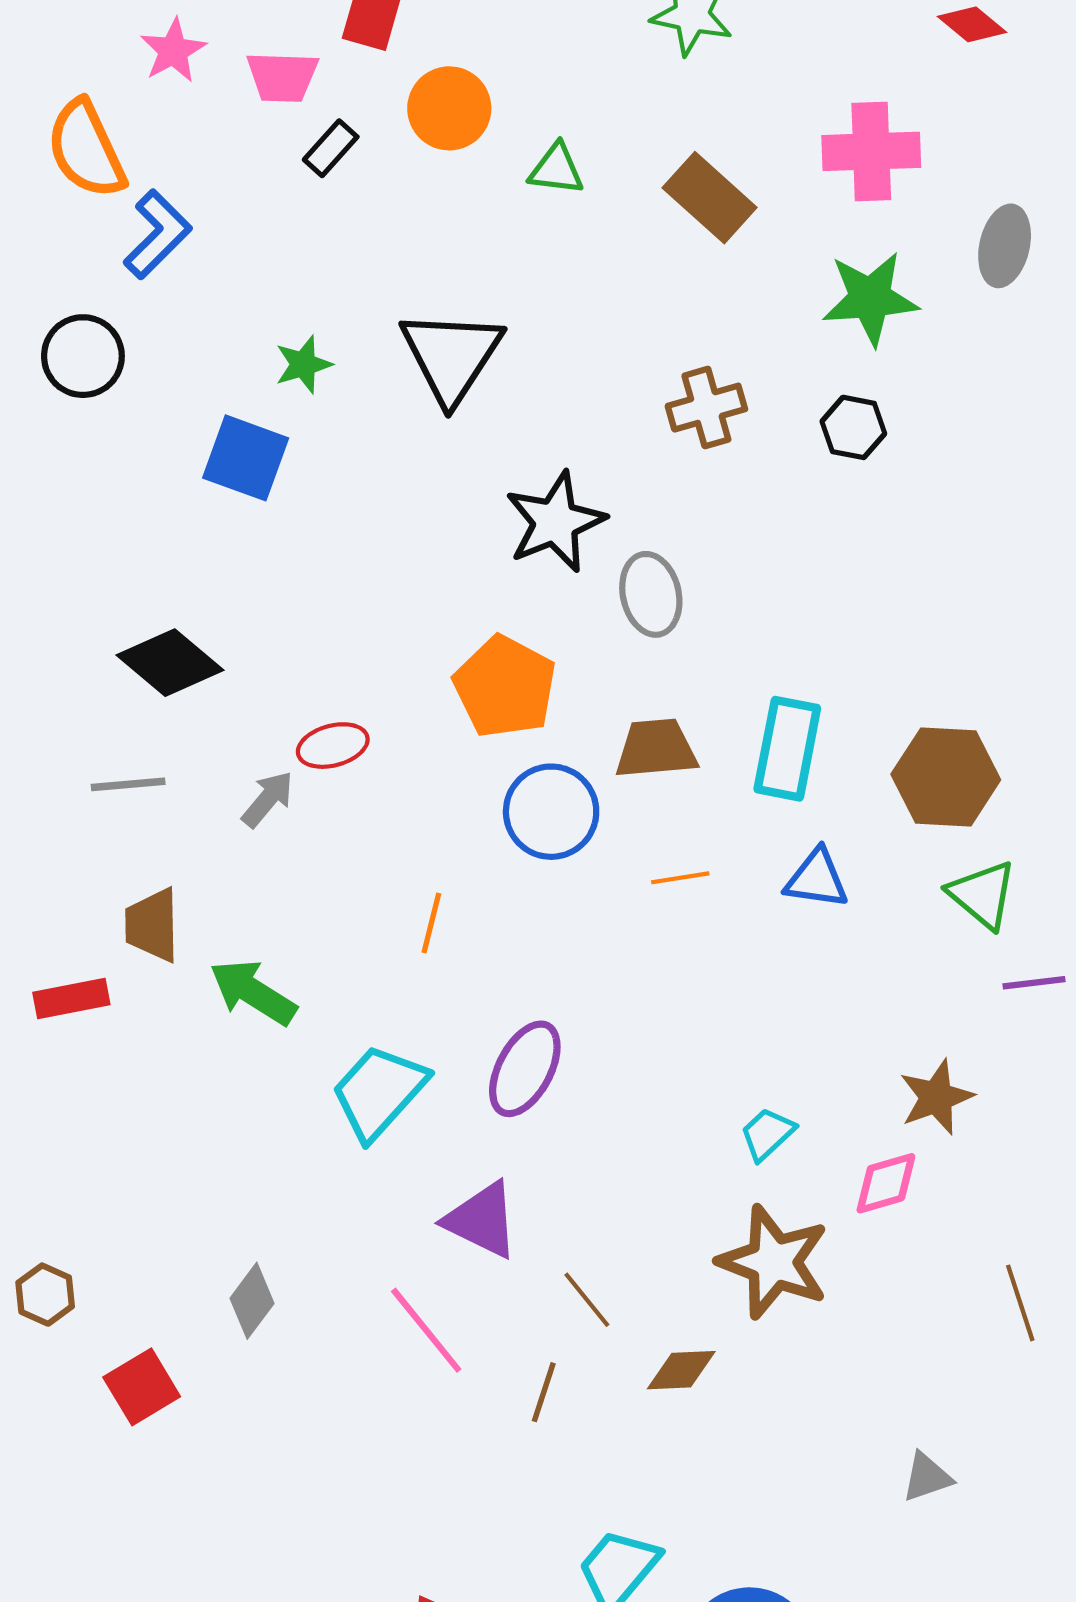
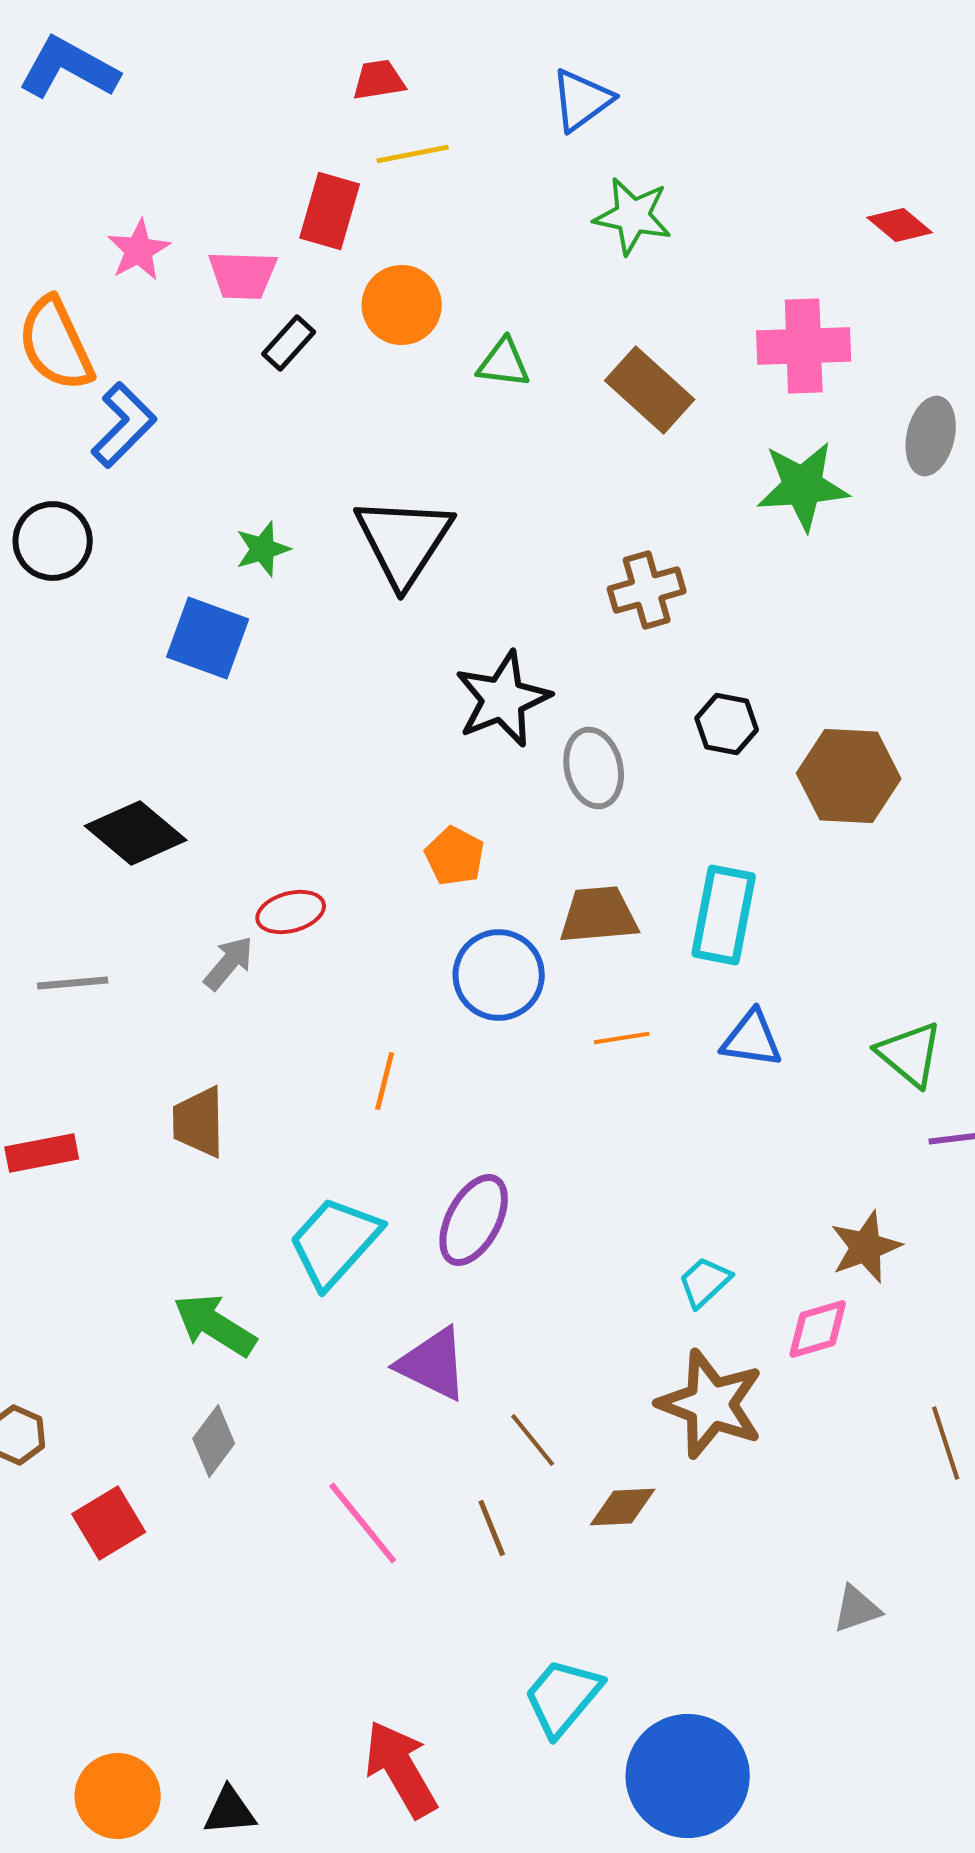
black hexagon: (853, 427) -> (727, 724), moved
orange pentagon: (505, 687) -> (455, 856), size x0.6
brown hexagon: (946, 777) -> (849, 776), moved
gray line: (128, 784) -> (73, 983), moved
brown trapezoid: (152, 925) -> (199, 1122), moved
green arrow: (253, 992) -> (215, 1325), moved
pink line: (426, 1330) -> (363, 1523), moved
brown line: (544, 1392) -> (492, 1528), turned -40

